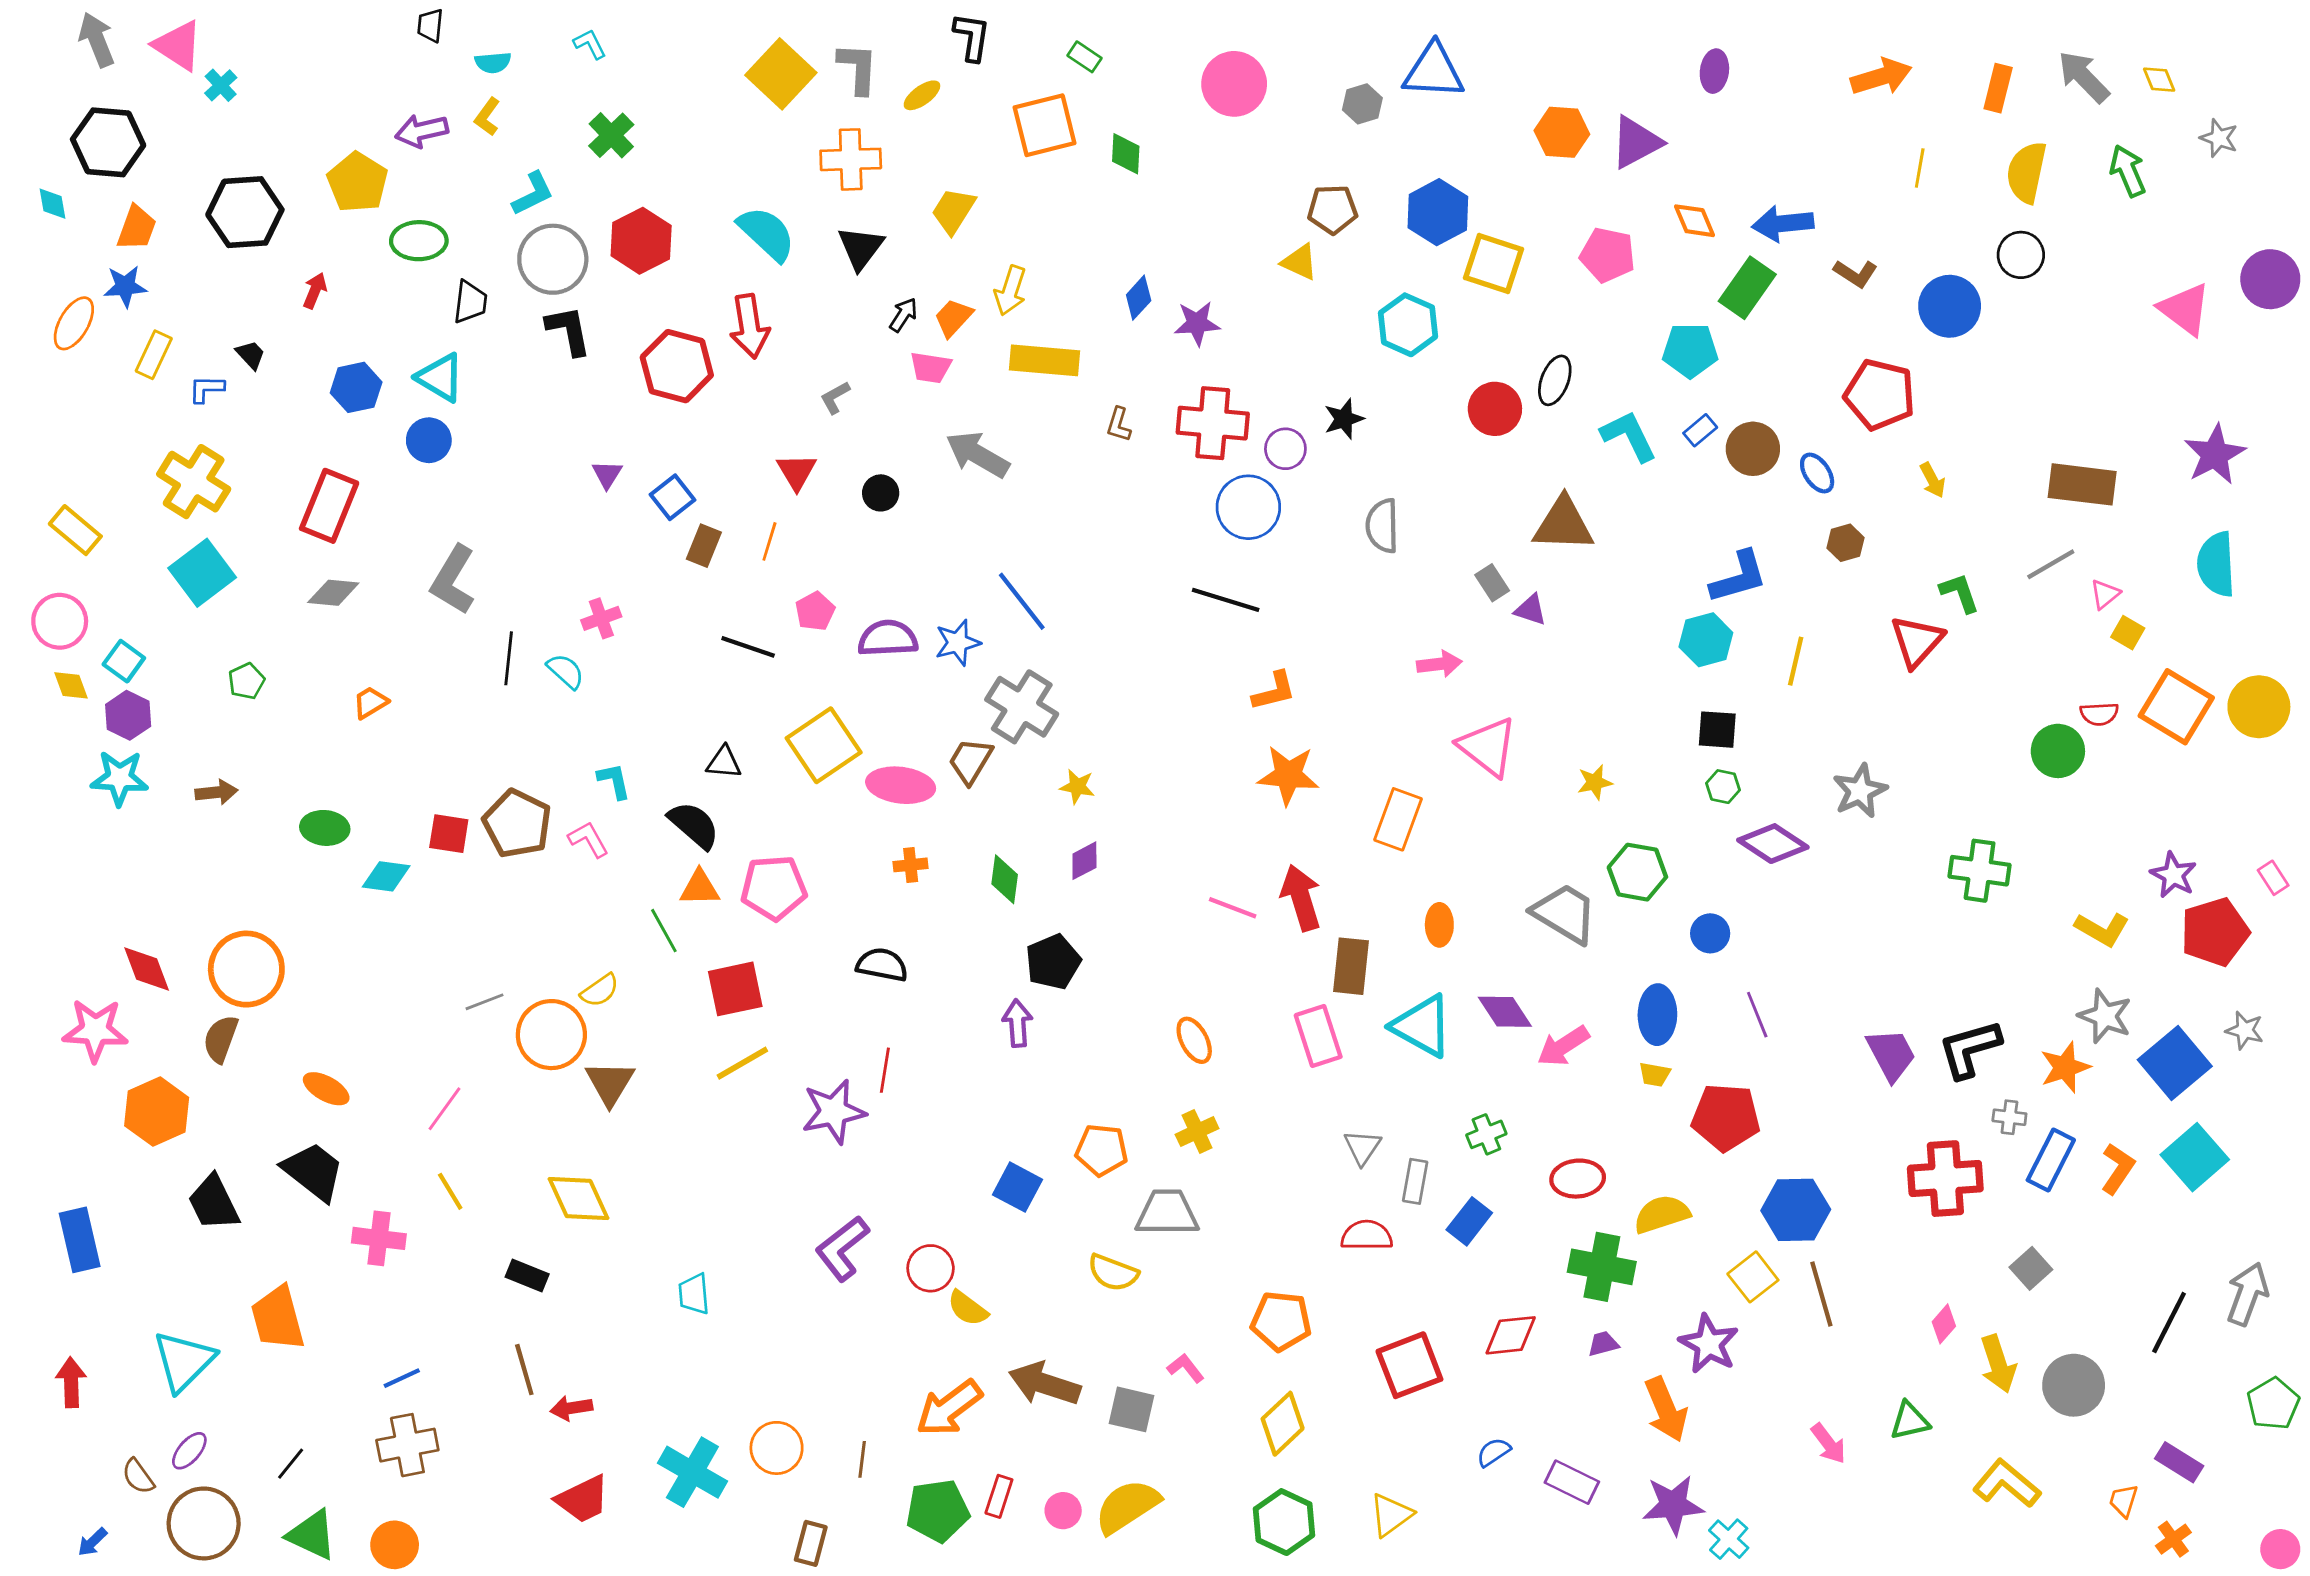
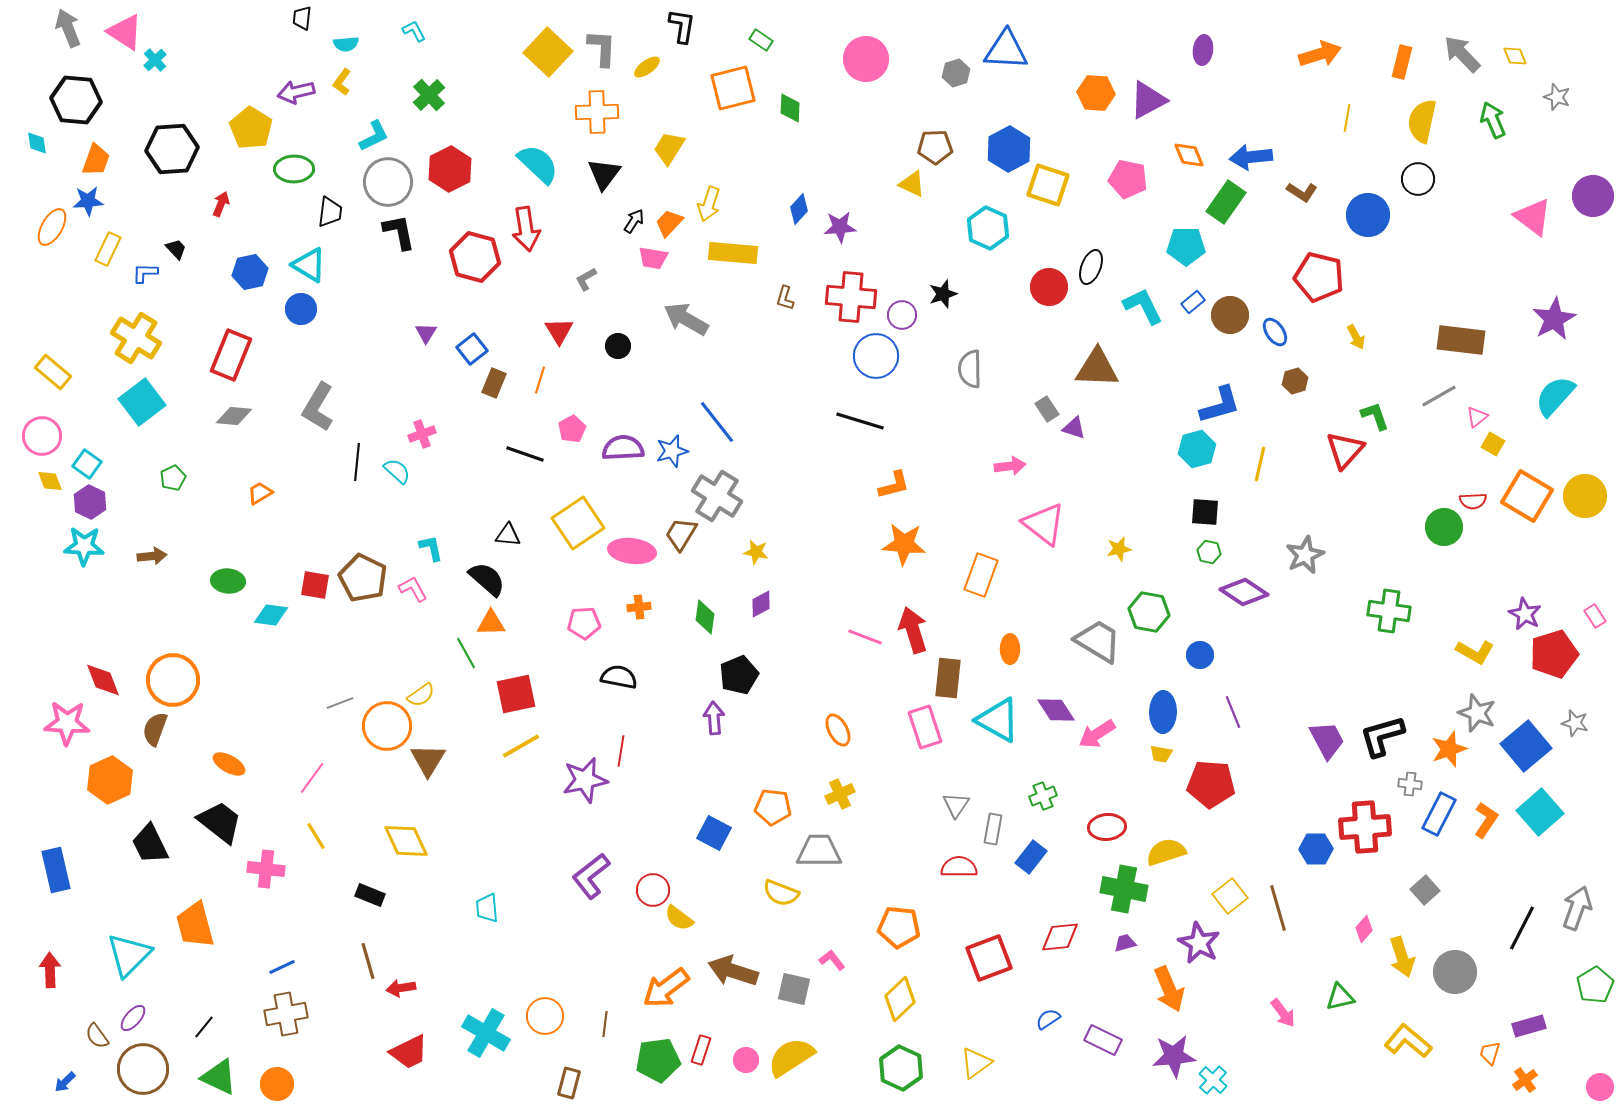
cyan semicircle: (2216, 564) -> (1555, 396), turned 45
pink pentagon: (774, 888) -> (584, 623), moved, size x0.7
blue hexagon: (1796, 1210) -> (1316, 849), moved, size x0.7
purple rectangle: (2179, 1462) -> (1529, 1026), turned -48

